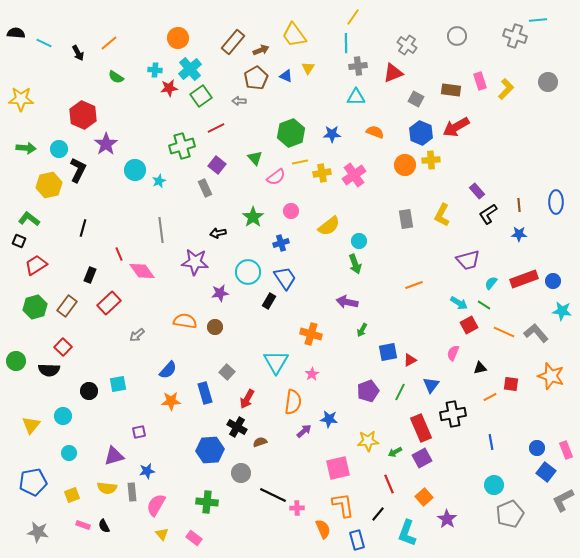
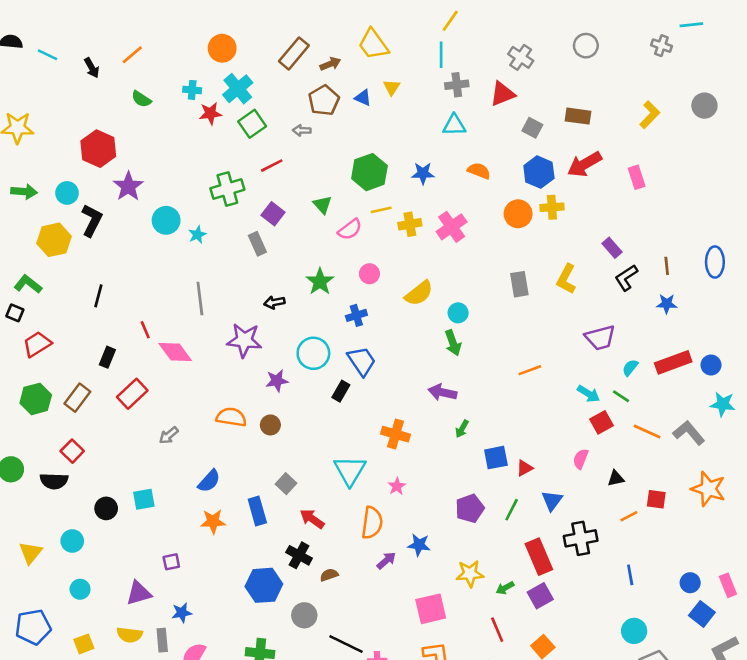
gray cross: (515, 36) -> (661, 46), size x0.7
pink rectangle: (480, 81) -> (637, 177), moved
red arrow: (247, 399) -> (312, 519), turned 96

